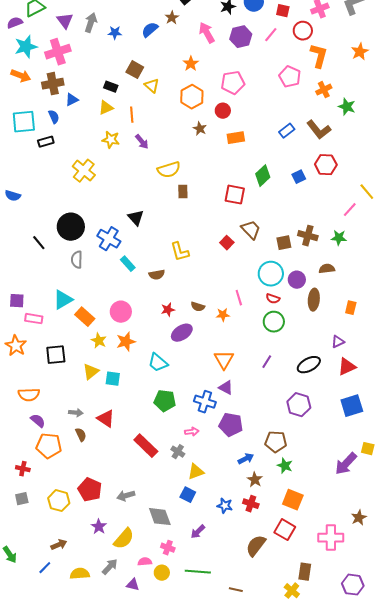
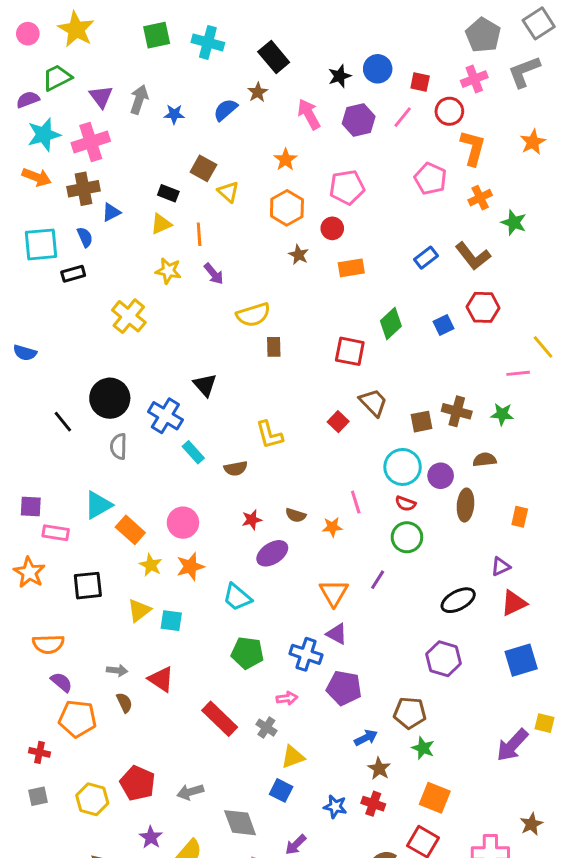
pink line: (350, 210) -> (518, 373), turned 42
purple line: (267, 362) -> (378, 580), moved

